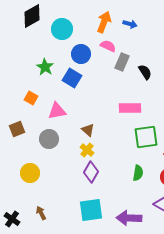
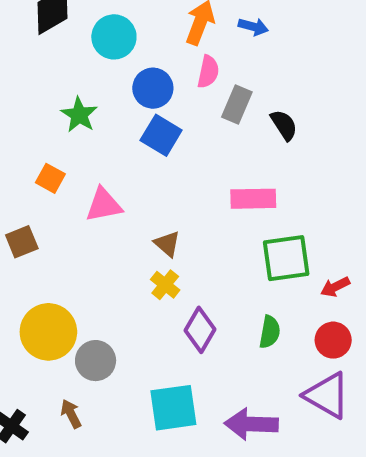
pink semicircle: (108, 46) -> (208, 72), turned 77
blue square: (72, 78) -> (161, 135), moved
gray circle: (49, 139) -> (96, 361), moved
purple diamond: (91, 172) -> (200, 330), moved
yellow circle: (30, 173) -> (48, 332), size x1.4

